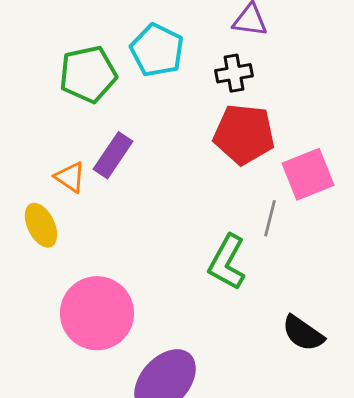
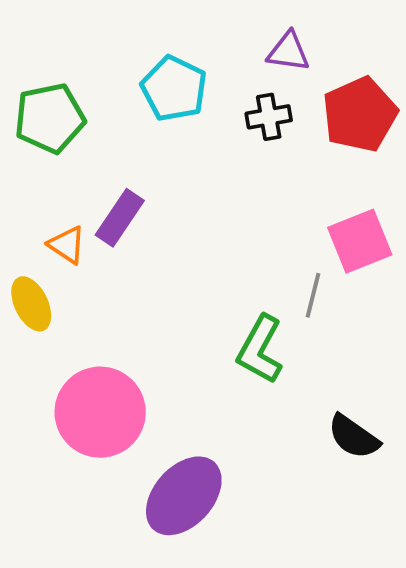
green pentagon: (88, 74) -> (50, 118), moved
red pentagon: (244, 134) -> (360, 114), moved, turned -30

